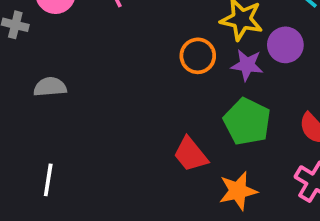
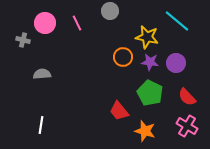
purple circle: (285, 45) -> (176, 63), moved
orange star: (238, 191) -> (145, 131), turned 30

